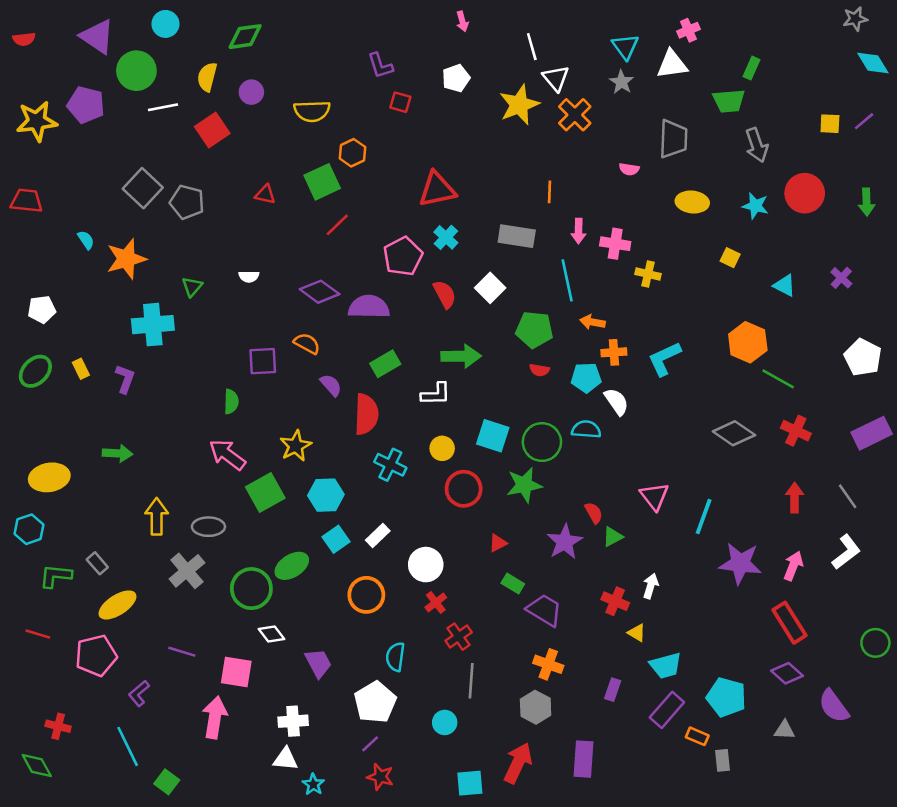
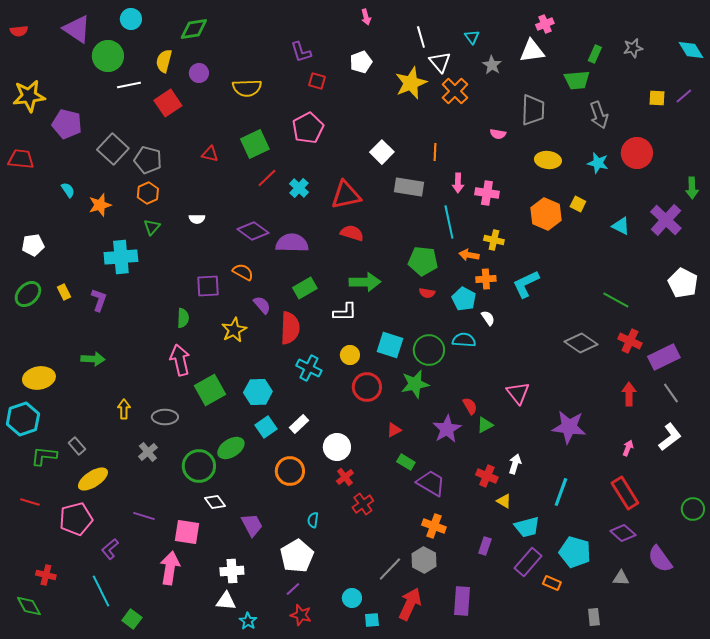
gray star: (855, 19) -> (633, 48), moved
cyan triangle: (625, 47) -> (472, 37), moved, size x0.7
purple pentagon: (86, 105) -> (67, 124), moved
orange hexagon: (352, 153) -> (148, 193), moved
red triangle: (437, 189) -> (346, 195), moved
green arrow: (867, 202) -> (692, 188), moved
cyan cross: (446, 237) -> (299, 188), moved
pink pentagon: (403, 256) -> (308, 128), moved
orange star: (126, 259) -> (100, 205), size x0.7
yellow cross: (648, 274) -> (494, 240), moved
purple cross: (841, 278) -> (666, 220), size x1.8
white square: (490, 288) -> (382, 152), moved
red semicircle: (445, 294) -> (352, 233), turned -45
orange hexagon: (748, 342) -> (546, 214), moved
cyan pentagon: (586, 378) -> (464, 299), turned 30
white semicircle: (616, 402) -> (488, 318), size x0.7
purple rectangle: (872, 433) -> (664, 357), moved
yellow star: (296, 446) -> (234, 330), moved
pink arrow: (227, 455) -> (180, 360), turned 40
yellow arrow: (157, 517) -> (124, 409), size x0.7
cyan line: (704, 517) -> (561, 492), moved
cyan hexagon: (29, 529) -> (23, 419), size x1.4
purple star: (740, 563) -> (569, 427), moved
pink arrow: (793, 566) -> (628, 448), size x0.7
gray cross: (187, 571) -> (148, 452), size x0.7
cyan semicircle: (395, 657) -> (313, 520), size x0.7
gray line: (471, 681) -> (390, 569), moved, turned 40
cyan circle: (445, 722) -> (352, 598), moved
gray rectangle: (723, 760) -> (594, 617), moved
cyan square: (470, 783) -> (372, 620), size x0.7

